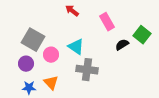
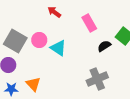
pink circle: (51, 55) -> (39, 40), moved
gray cross: (87, 70) -> (97, 79), moved, turned -30

